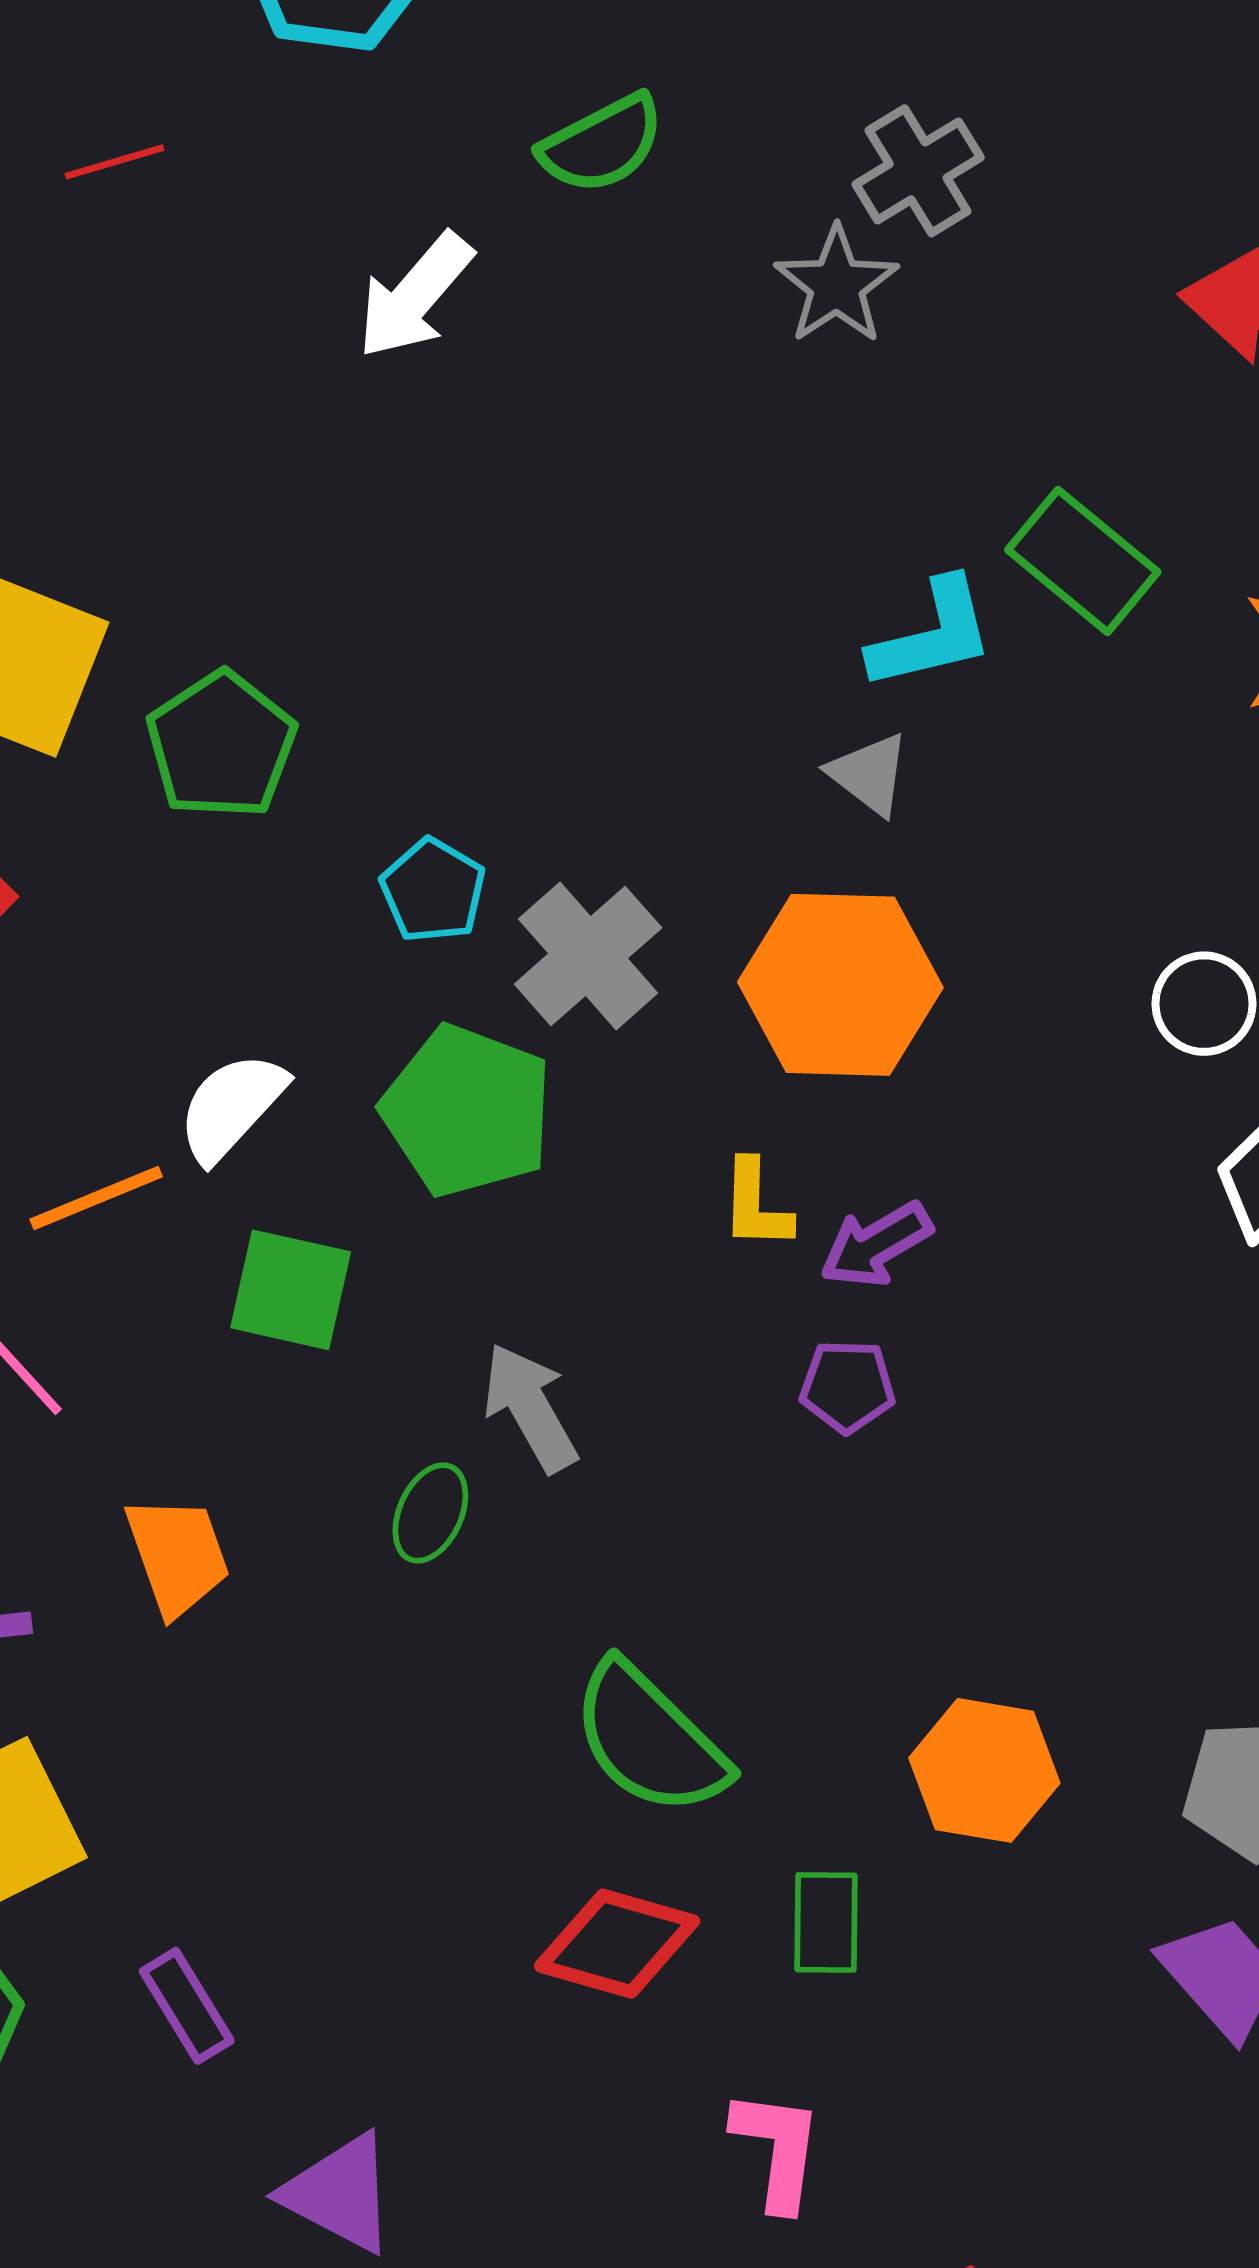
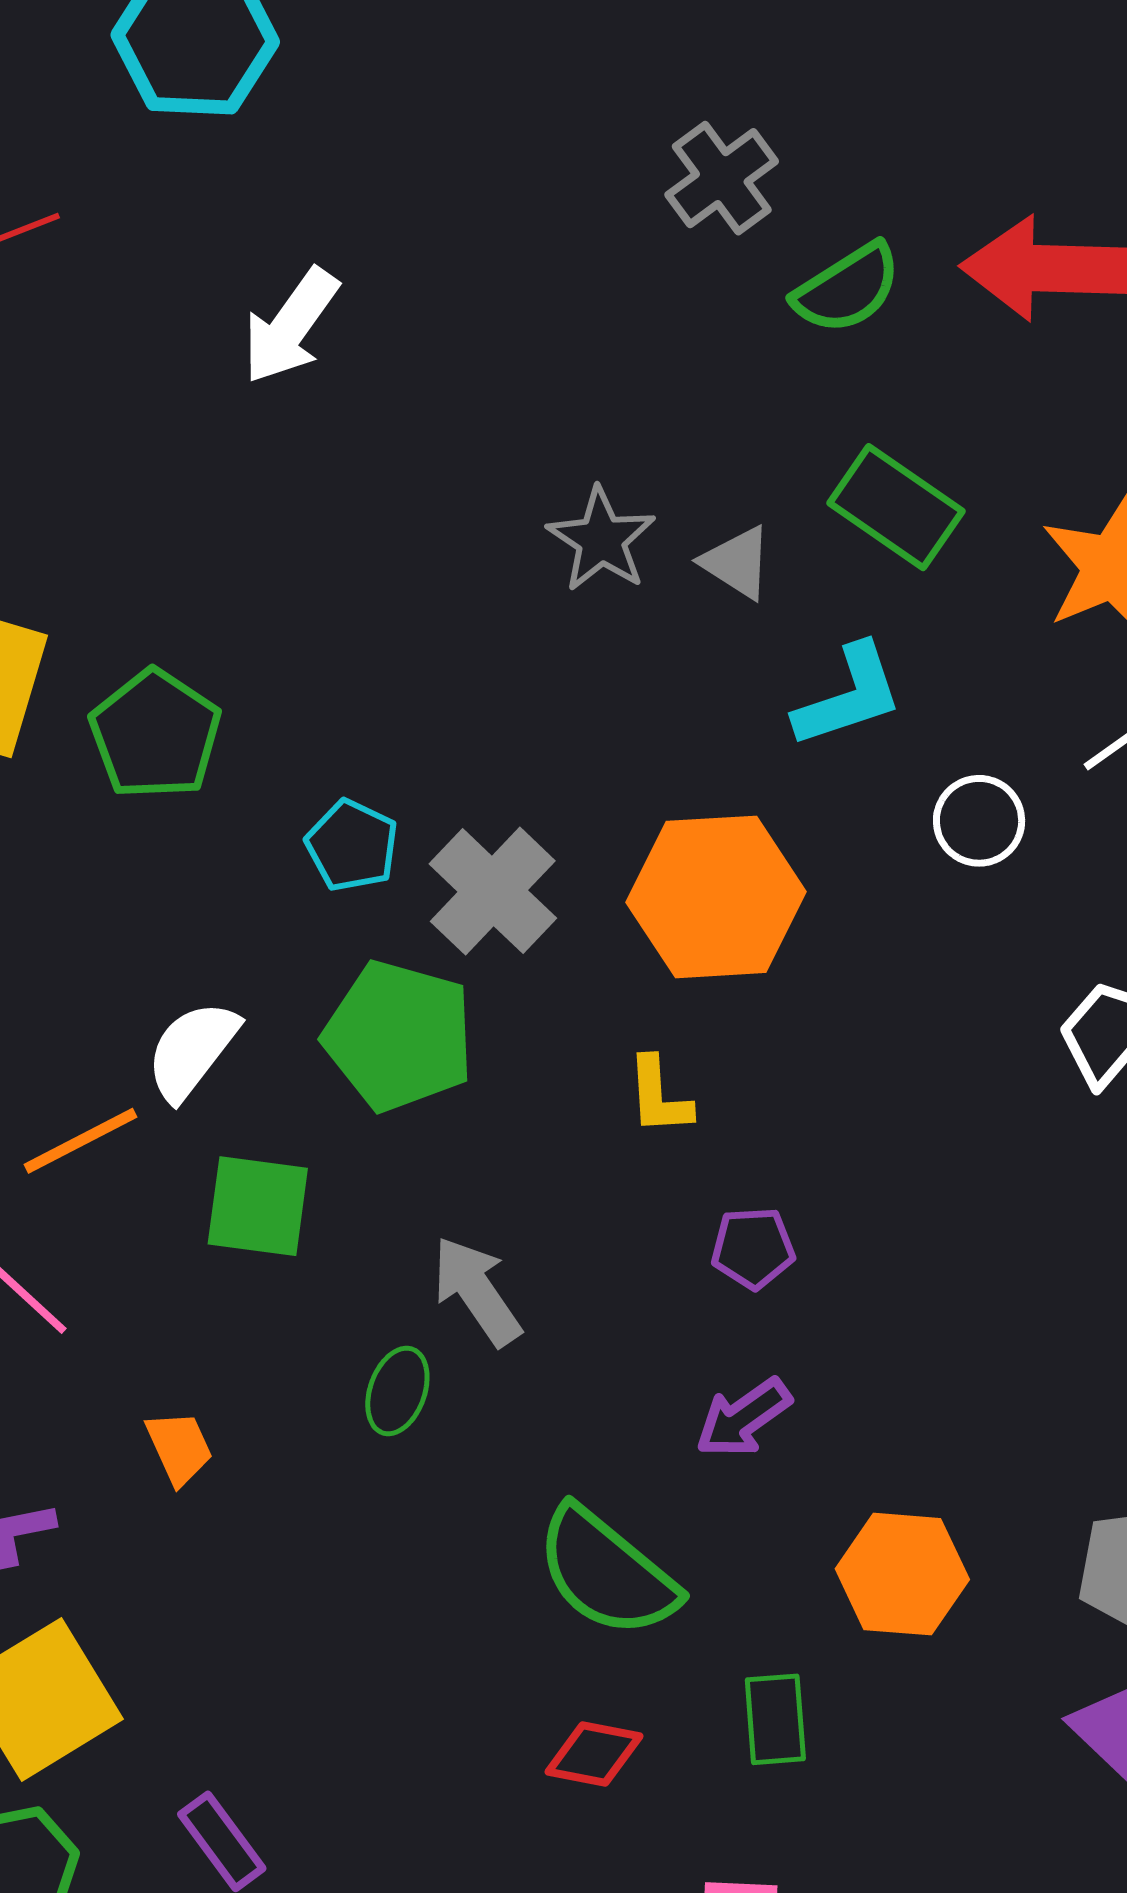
green semicircle: (602, 144) -> (847, 288), moved
gray star: (836, 285) -> (601, 540), moved
cyan L-shape: (932, 635) -> (849, 696), moved
gray triangle: (869, 774) -> (737, 563), moved
white circle: (1204, 1004) -> (979, 821), moved
purple arrow: (876, 1245) -> (743, 1418), moved
orange trapezoid: (178, 1556) -> (179, 1448), size x0.7
red diamond: (617, 1944) -> (594, 1754), size x0.7

